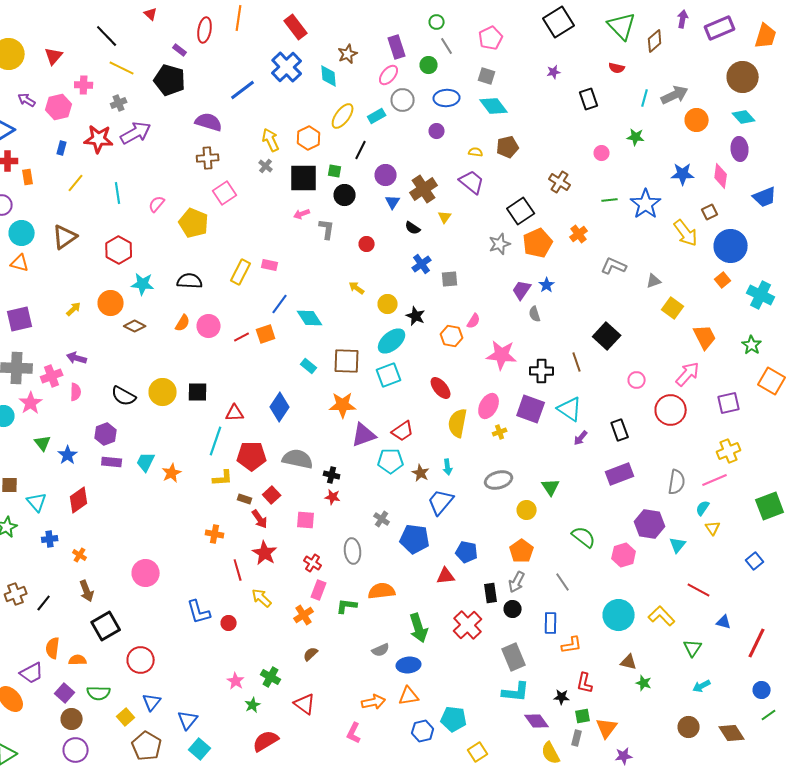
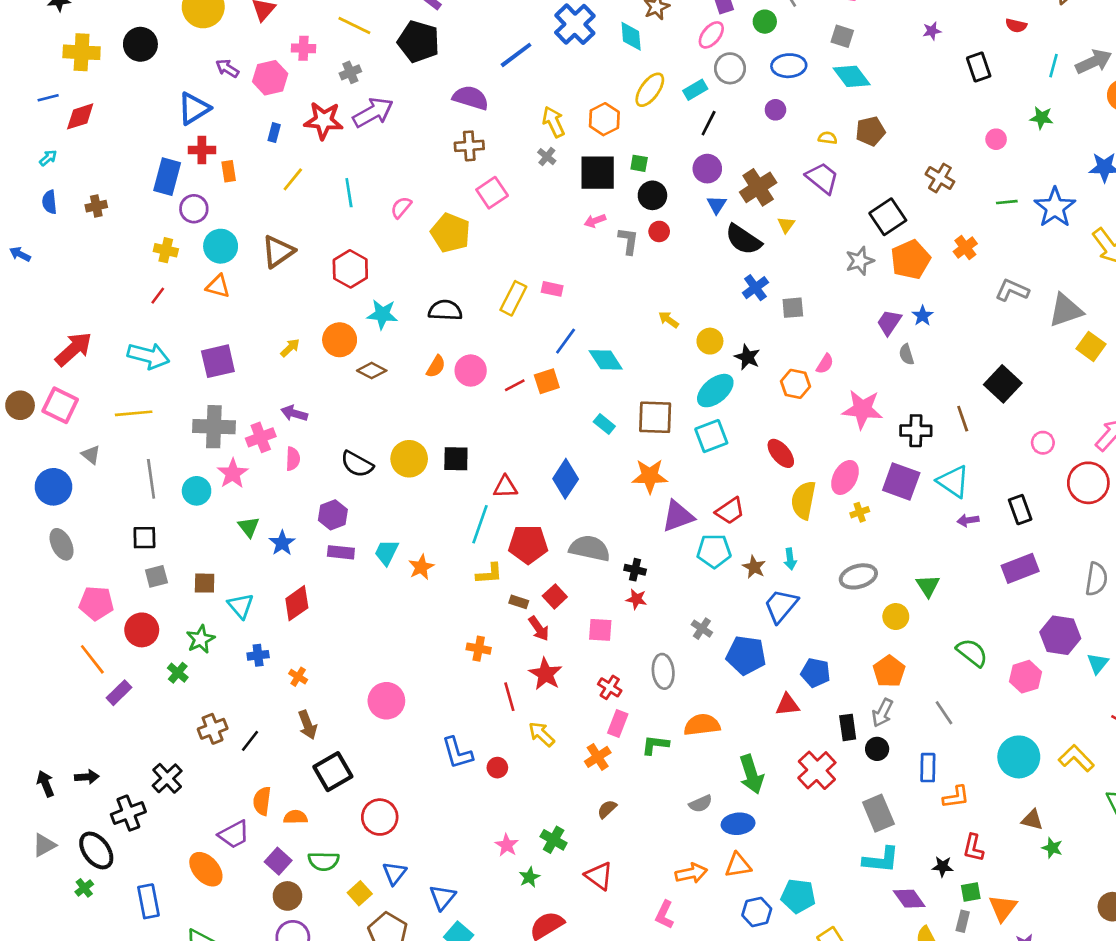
black line: (361, 150) -> (709, 123), moved
black semicircle: (413, 228) -> (743, 239), size x1.8
red circle: (367, 244) -> (659, 231), moved
gray triangle: (654, 281) -> (1066, 310), size x1.8
purple arrow: (581, 438) -> (968, 520), turned 42

